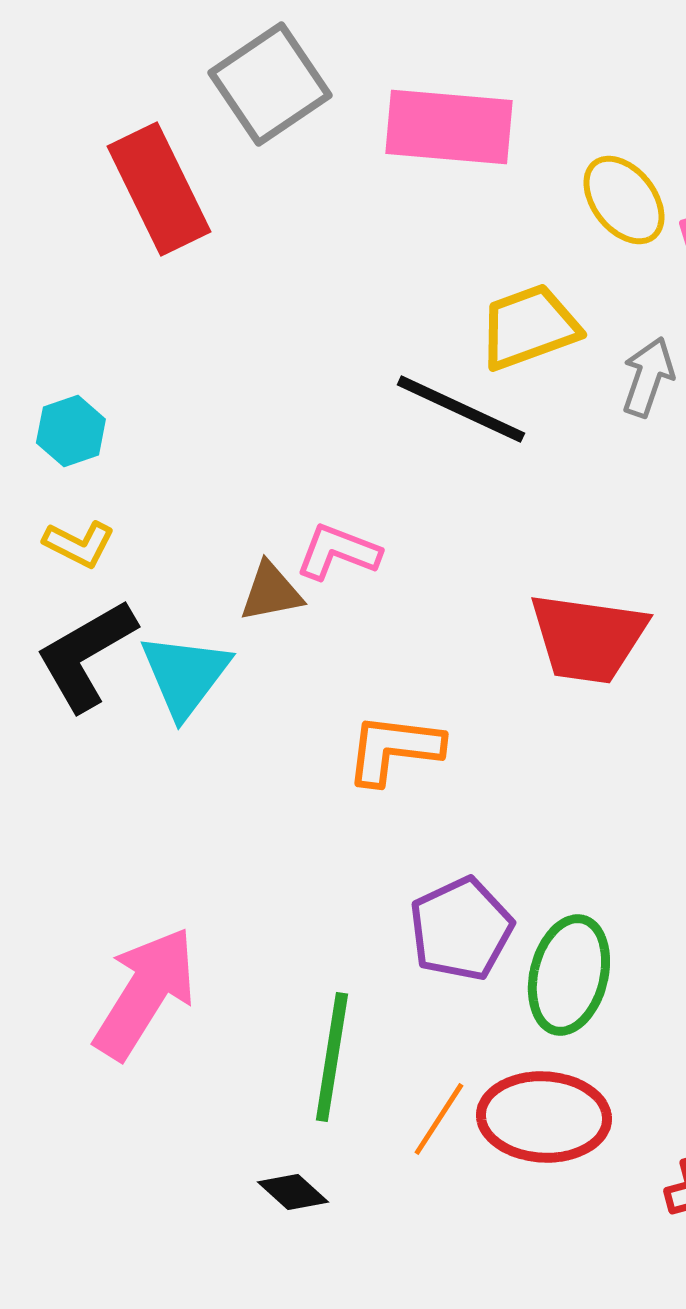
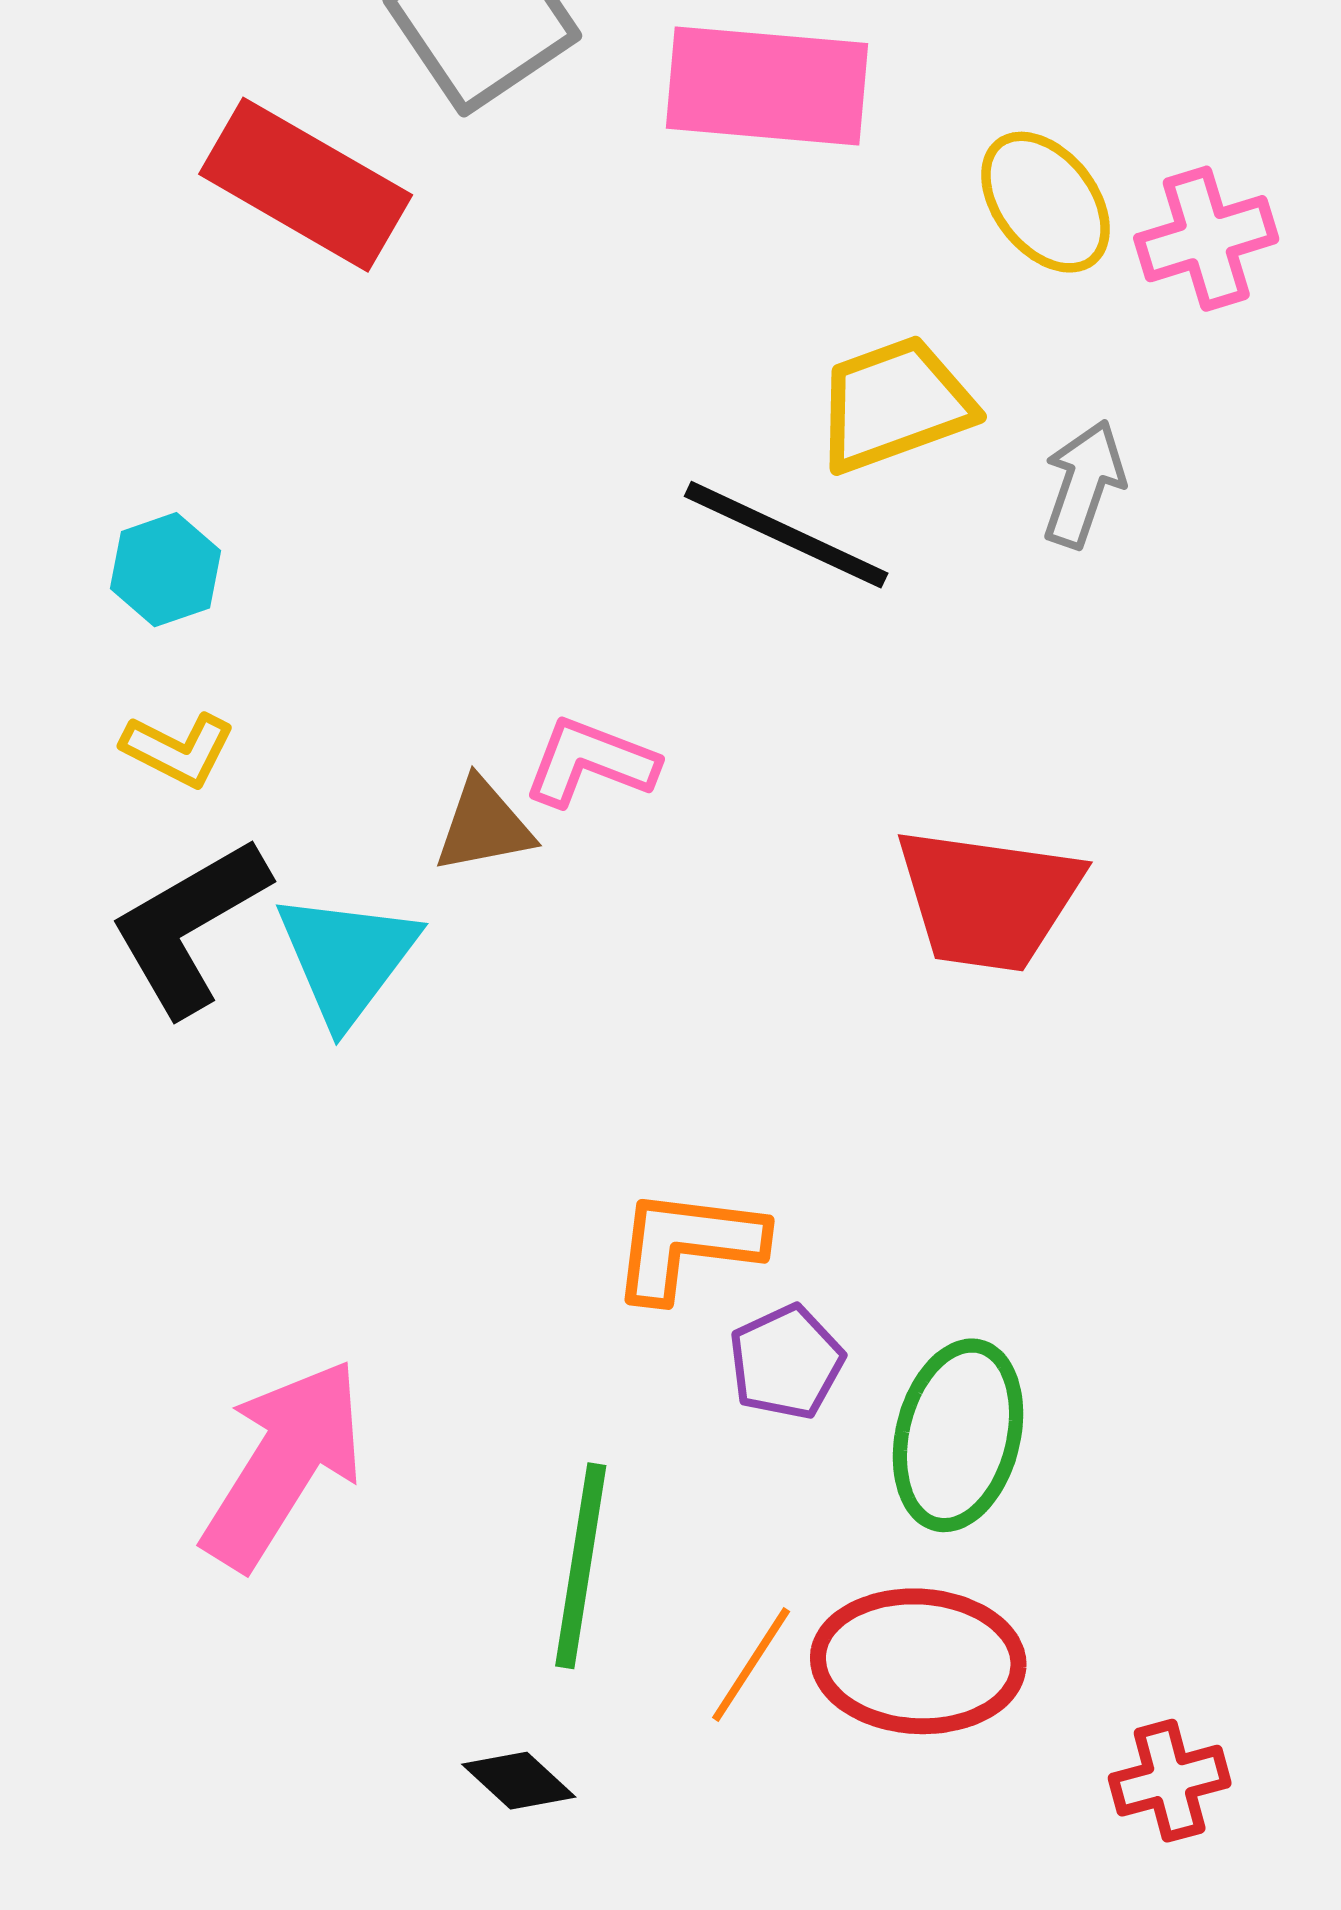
red rectangle: (159, 189) -> (306, 185), turned -34
orange L-shape: (394, 749) -> (687, 1244), moved
purple pentagon: (461, 929) -> (786, 1362), size x0.7

